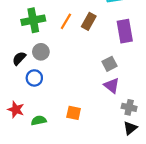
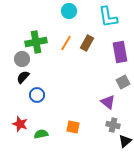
gray circle: (41, 52) -> (22, 59), moved
gray square: (109, 64) -> (123, 82), moved
gray cross: (129, 107) -> (113, 125), moved

